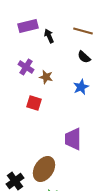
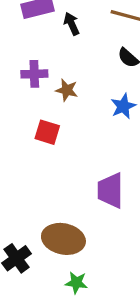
purple cross: (26, 67) -> (34, 74), turned -35
brown ellipse: (44, 169) -> (63, 239), turned 70

